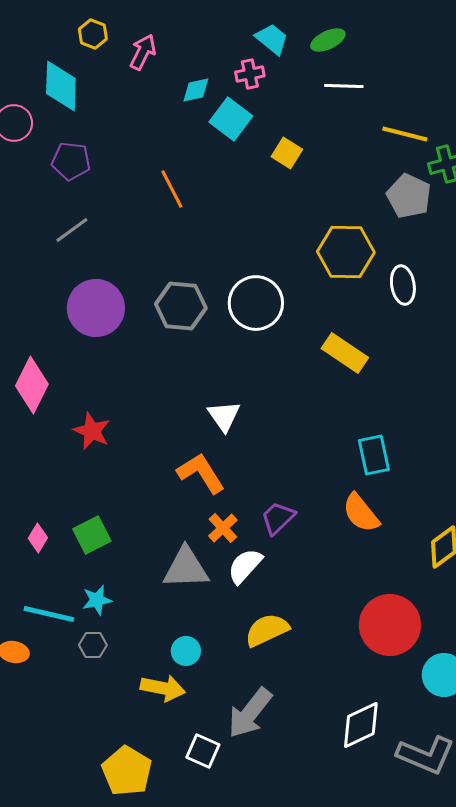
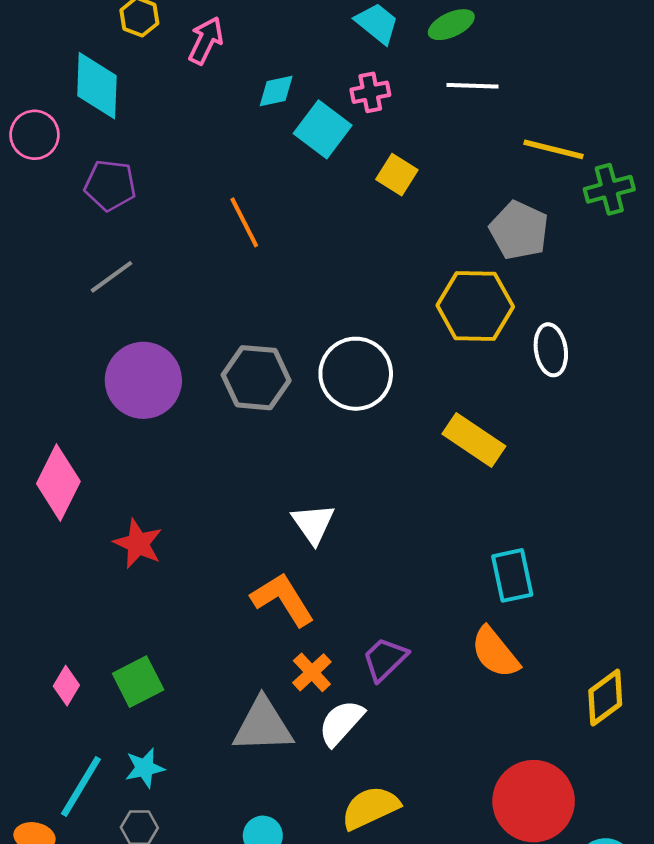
pink cross: (250, 74) -> (370, 92), moved
gray pentagon: (409, 196) -> (519, 230), moved
cyan line: (49, 614) -> (81, 786), turned -72

